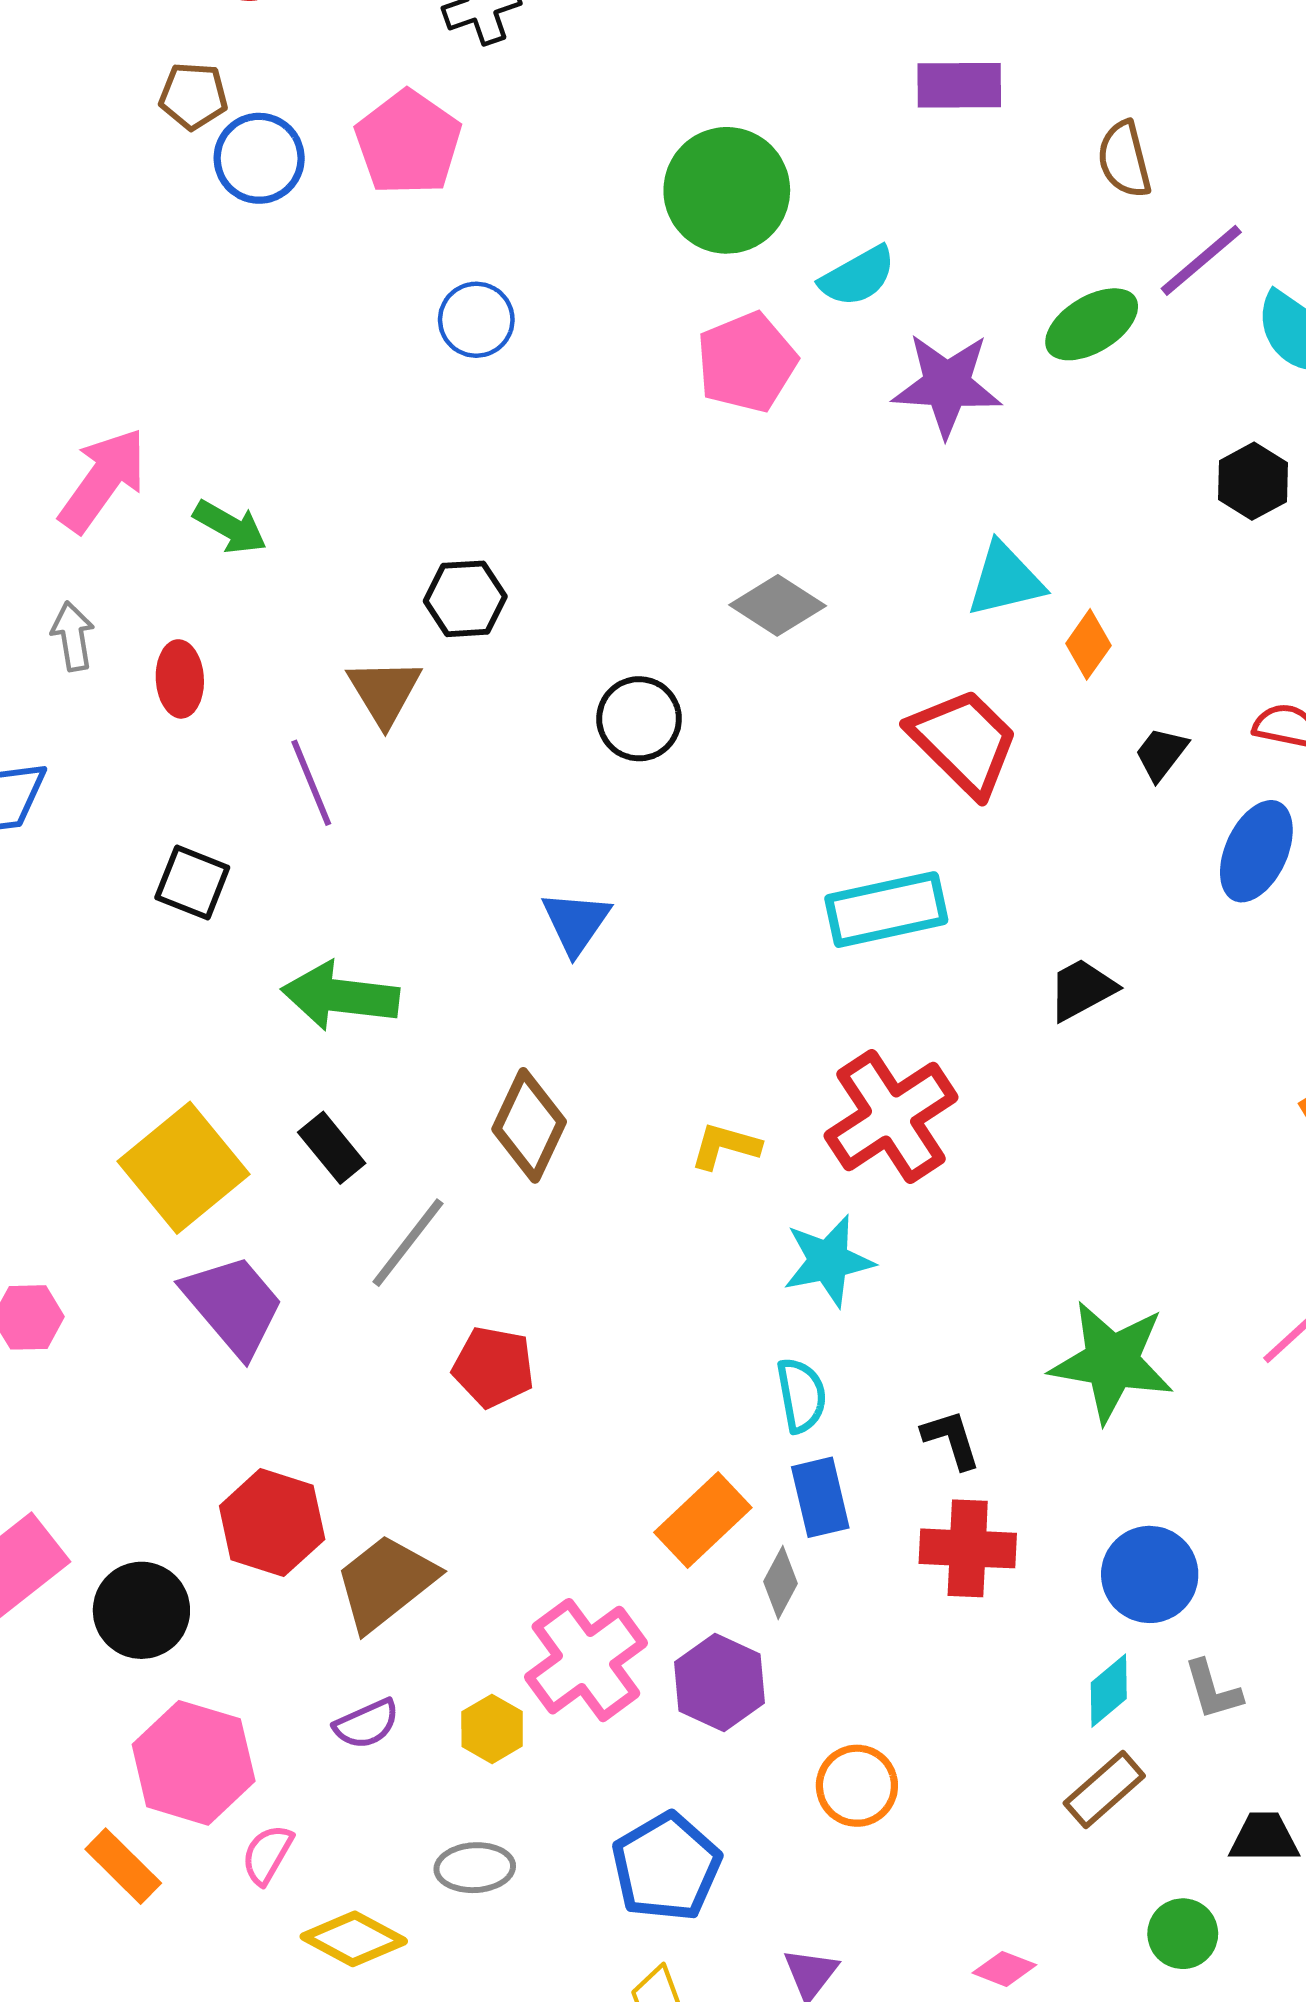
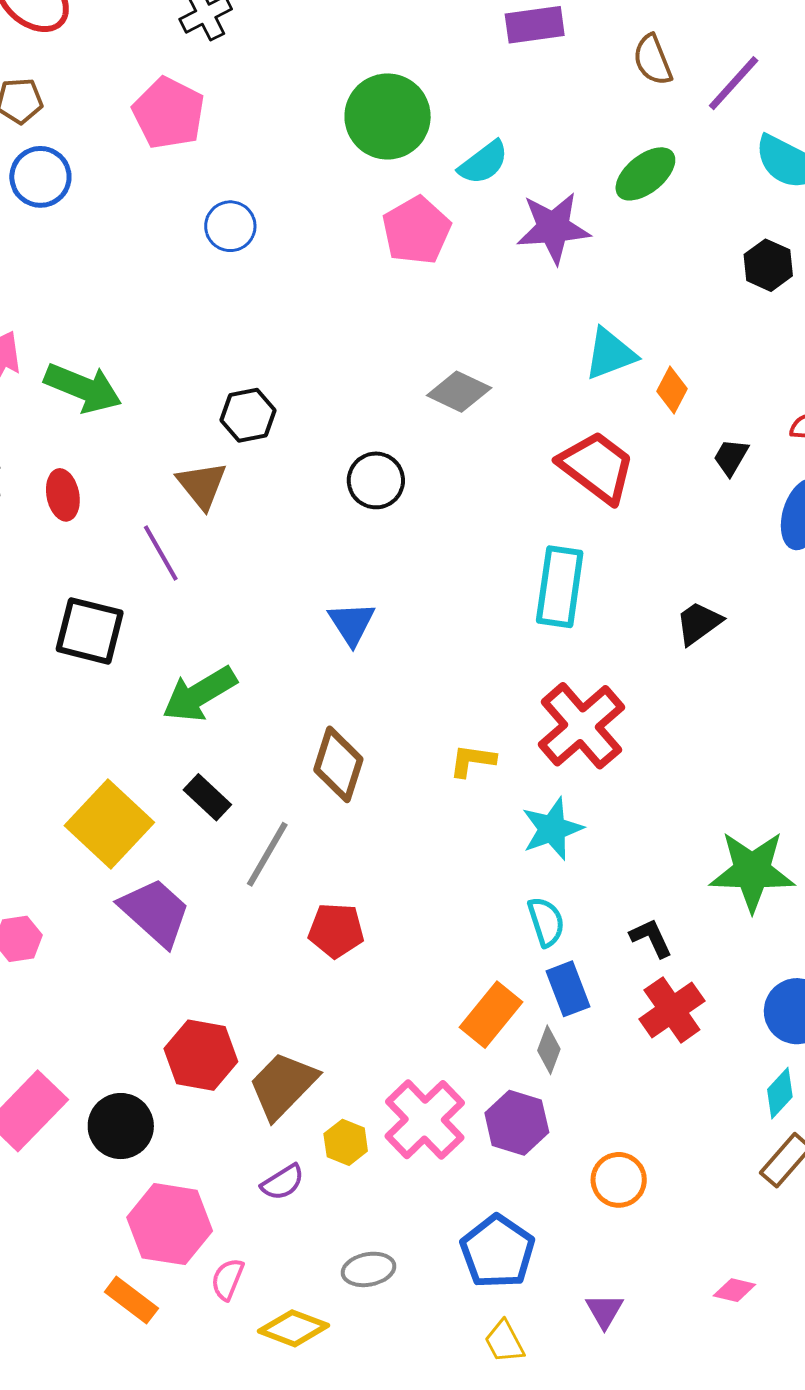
blue circle: (259, 158) -> (40, 177), moved
purple line: (1201, 260) -> (734, 83), moved
green arrow: (230, 527) -> (83, 388), size x1.5
black square: (192, 882) -> (90, 631), size x1.4
cyan rectangle: (886, 910) -> (560, 587), turned -62
green arrow: (340, 996) -> (200, 694), turned -30
red cross: (968, 1548) -> (672, 1010), turned -30
yellow hexagon: (492, 1729) -> (346, 1142), moved

